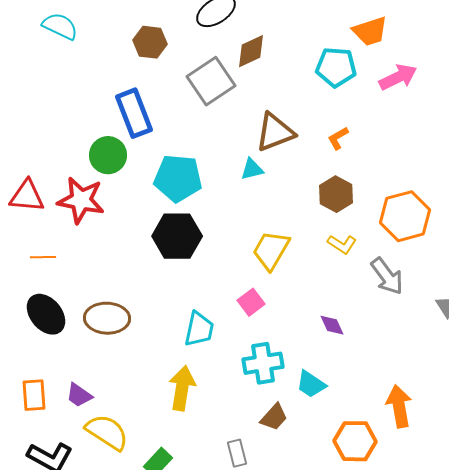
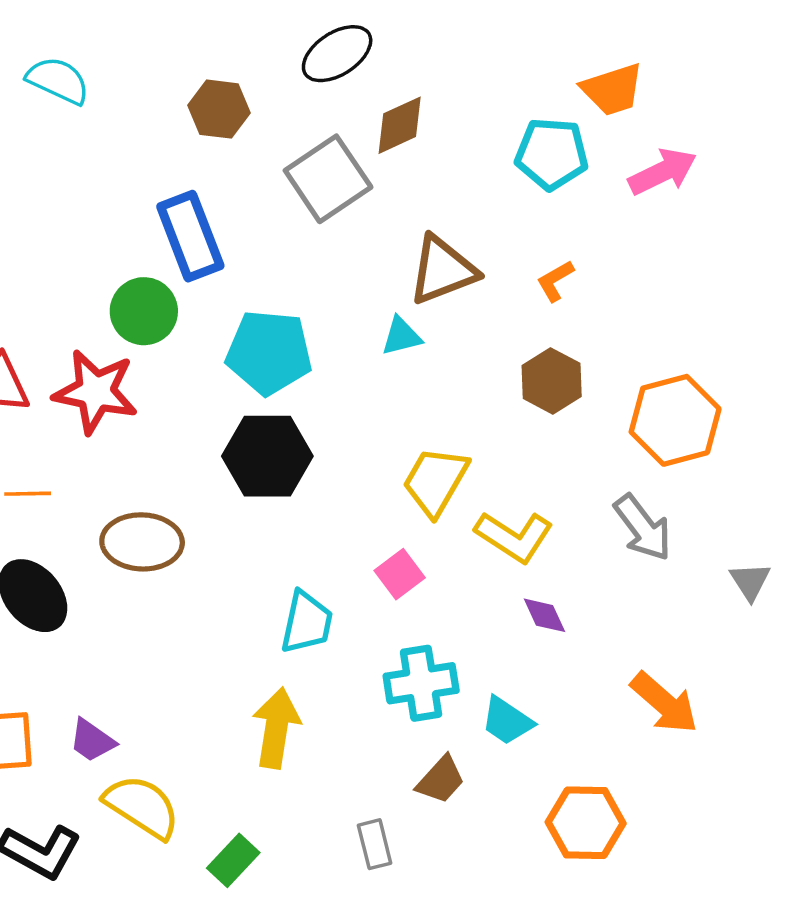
yellow L-shape: (342, 244) -> (514, 537), moved, size x1.5
brown ellipse: (107, 318) -> (142, 542), moved
orange arrow: (399, 406) -> (664, 703), moved, turned 141

